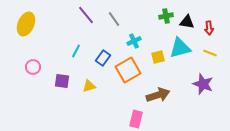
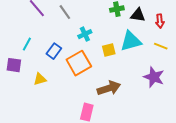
purple square: (62, 81) -> (14, 65), moved

